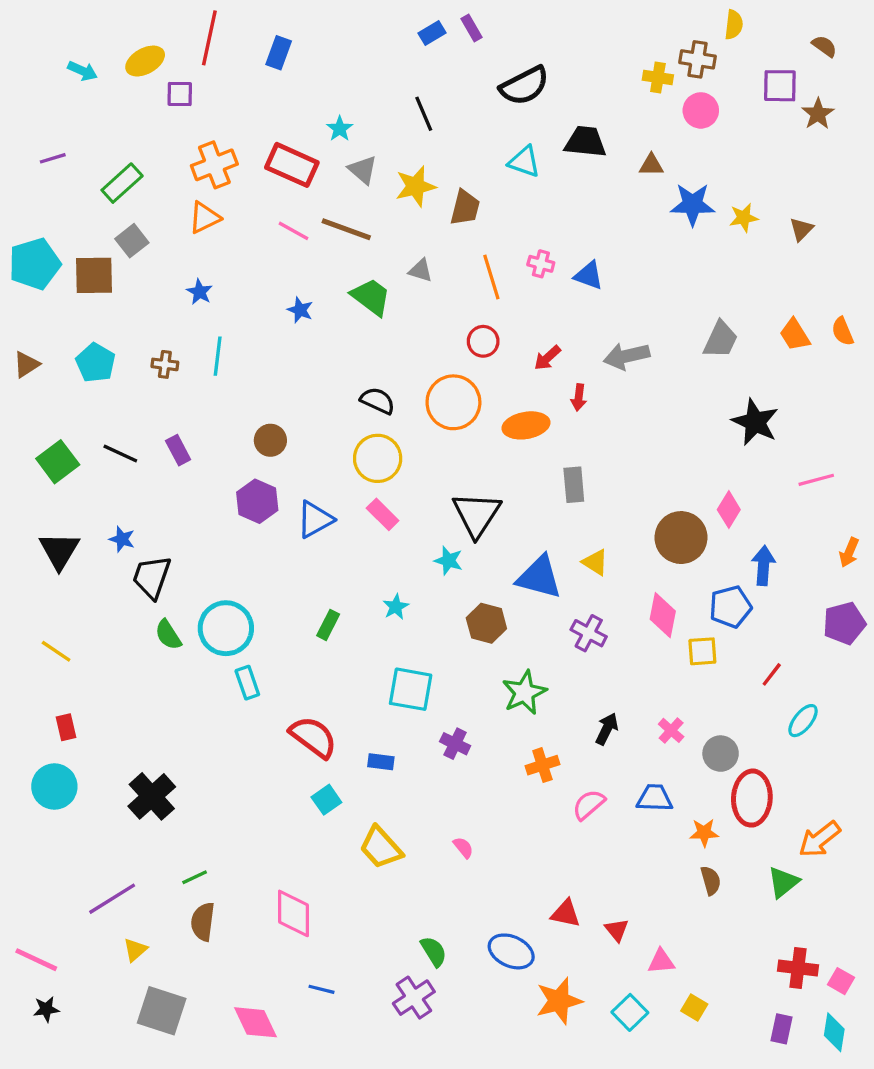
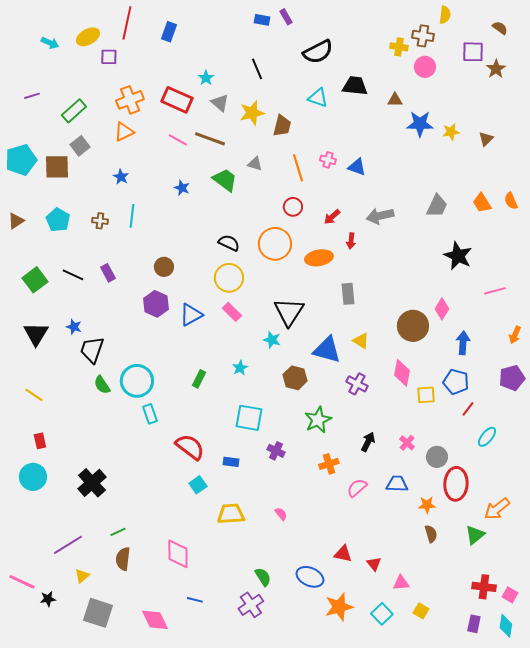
blue rectangle: (432, 33) -> (262, 20), turned 42
blue pentagon: (730, 607) -> (456, 382), moved, turned 30
yellow trapezoid: (381, 848) -> (231, 514), turned 128
black star: (46, 1009) -> (48, 599), moved

